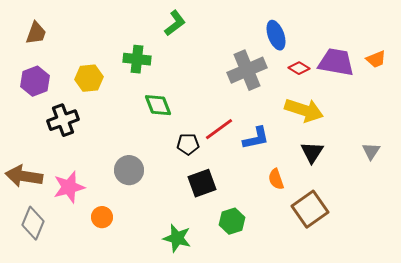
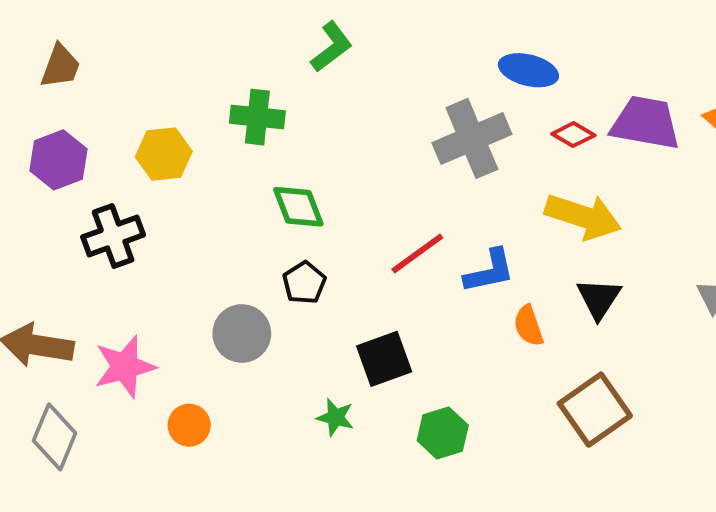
blue ellipse: (276, 35) -> (528, 70), turned -56
black pentagon: (188, 144) -> (304, 283), moved, turned -30
orange semicircle: (276, 179) -> (528, 326), moved
green star: (177, 238) -> (335, 417), moved, size x0.7

